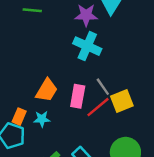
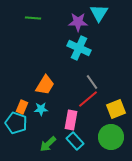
pink rectangle: (78, 96) -> (71, 120), moved
yellow square: (122, 101) -> (116, 109), moved

